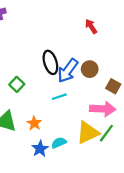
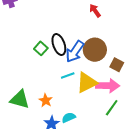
brown circle: (90, 69) -> (95, 50), size x1.5
green square: (17, 84) -> (41, 48), moved
yellow triangle: (88, 133) -> (87, 83), moved

